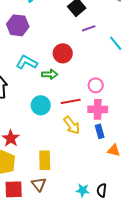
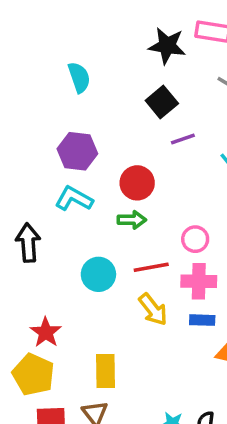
purple hexagon: (18, 25) -> (77, 151), moved
green arrow: (50, 74) -> (132, 220), moved
blue rectangle: (100, 131) -> (202, 320), turned -72

